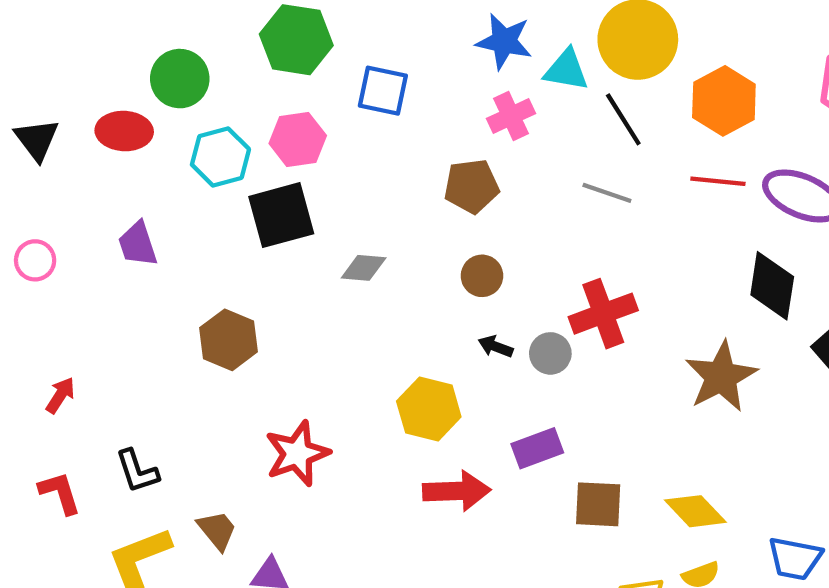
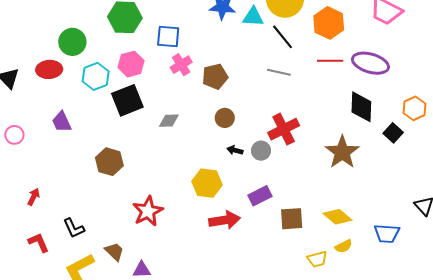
pink cross: (511, 116) -> (181, 65), moved

